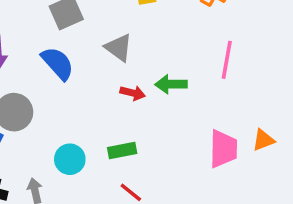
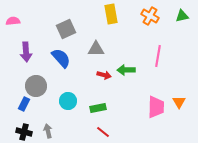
gray triangle: (119, 48) -> (96, 49), turned -36
orange triangle: (263, 140) -> (179, 102), turned -40
cyan circle: (70, 159) -> (68, 101), moved

